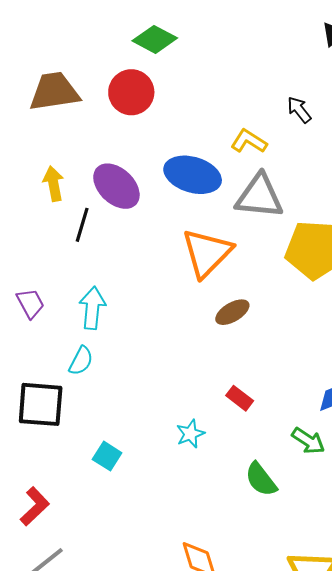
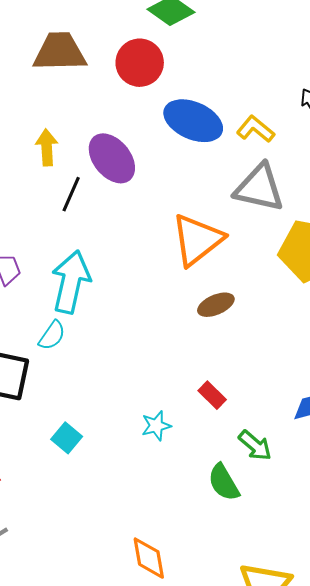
blue ellipse: (193, 175) -> (193, 121), moved
cyan arrow: (92, 308) -> (71, 282), size x1.4
green arrow: (308, 441) -> (255, 445), moved

